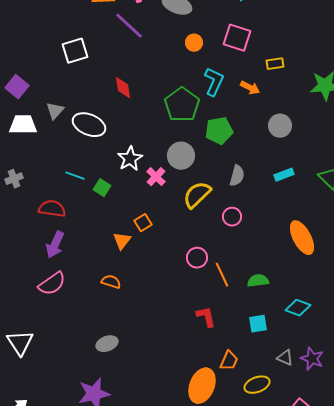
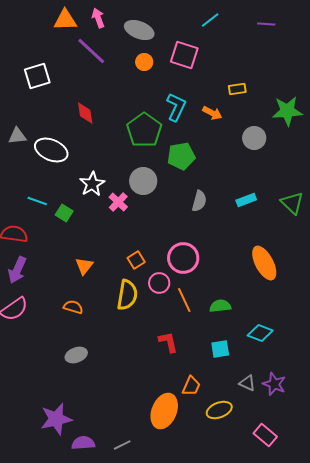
pink square: (237, 38) -> (184, 55), moved
orange circle: (194, 43) -> (144, 62), moved
gray triangle: (55, 111) -> (17, 136), turned 42
gray circle: (280, 126) -> (254, 138), moved
yellow semicircle: (197, 195) -> (127, 295), moved, turned 144
pink circle: (232, 217) -> (183, 258), moved, size x1.6
orange square: (143, 223) -> (136, 260), moved
gray ellipse: (107, 344) -> (76, 355), moved

